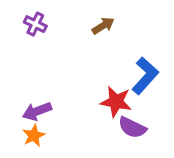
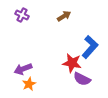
orange star: (34, 136) -> (29, 84), moved

